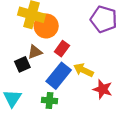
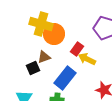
red rectangle: (62, 49) -> (77, 49), moved
yellow arrow: (83, 70) -> (87, 59), moved

